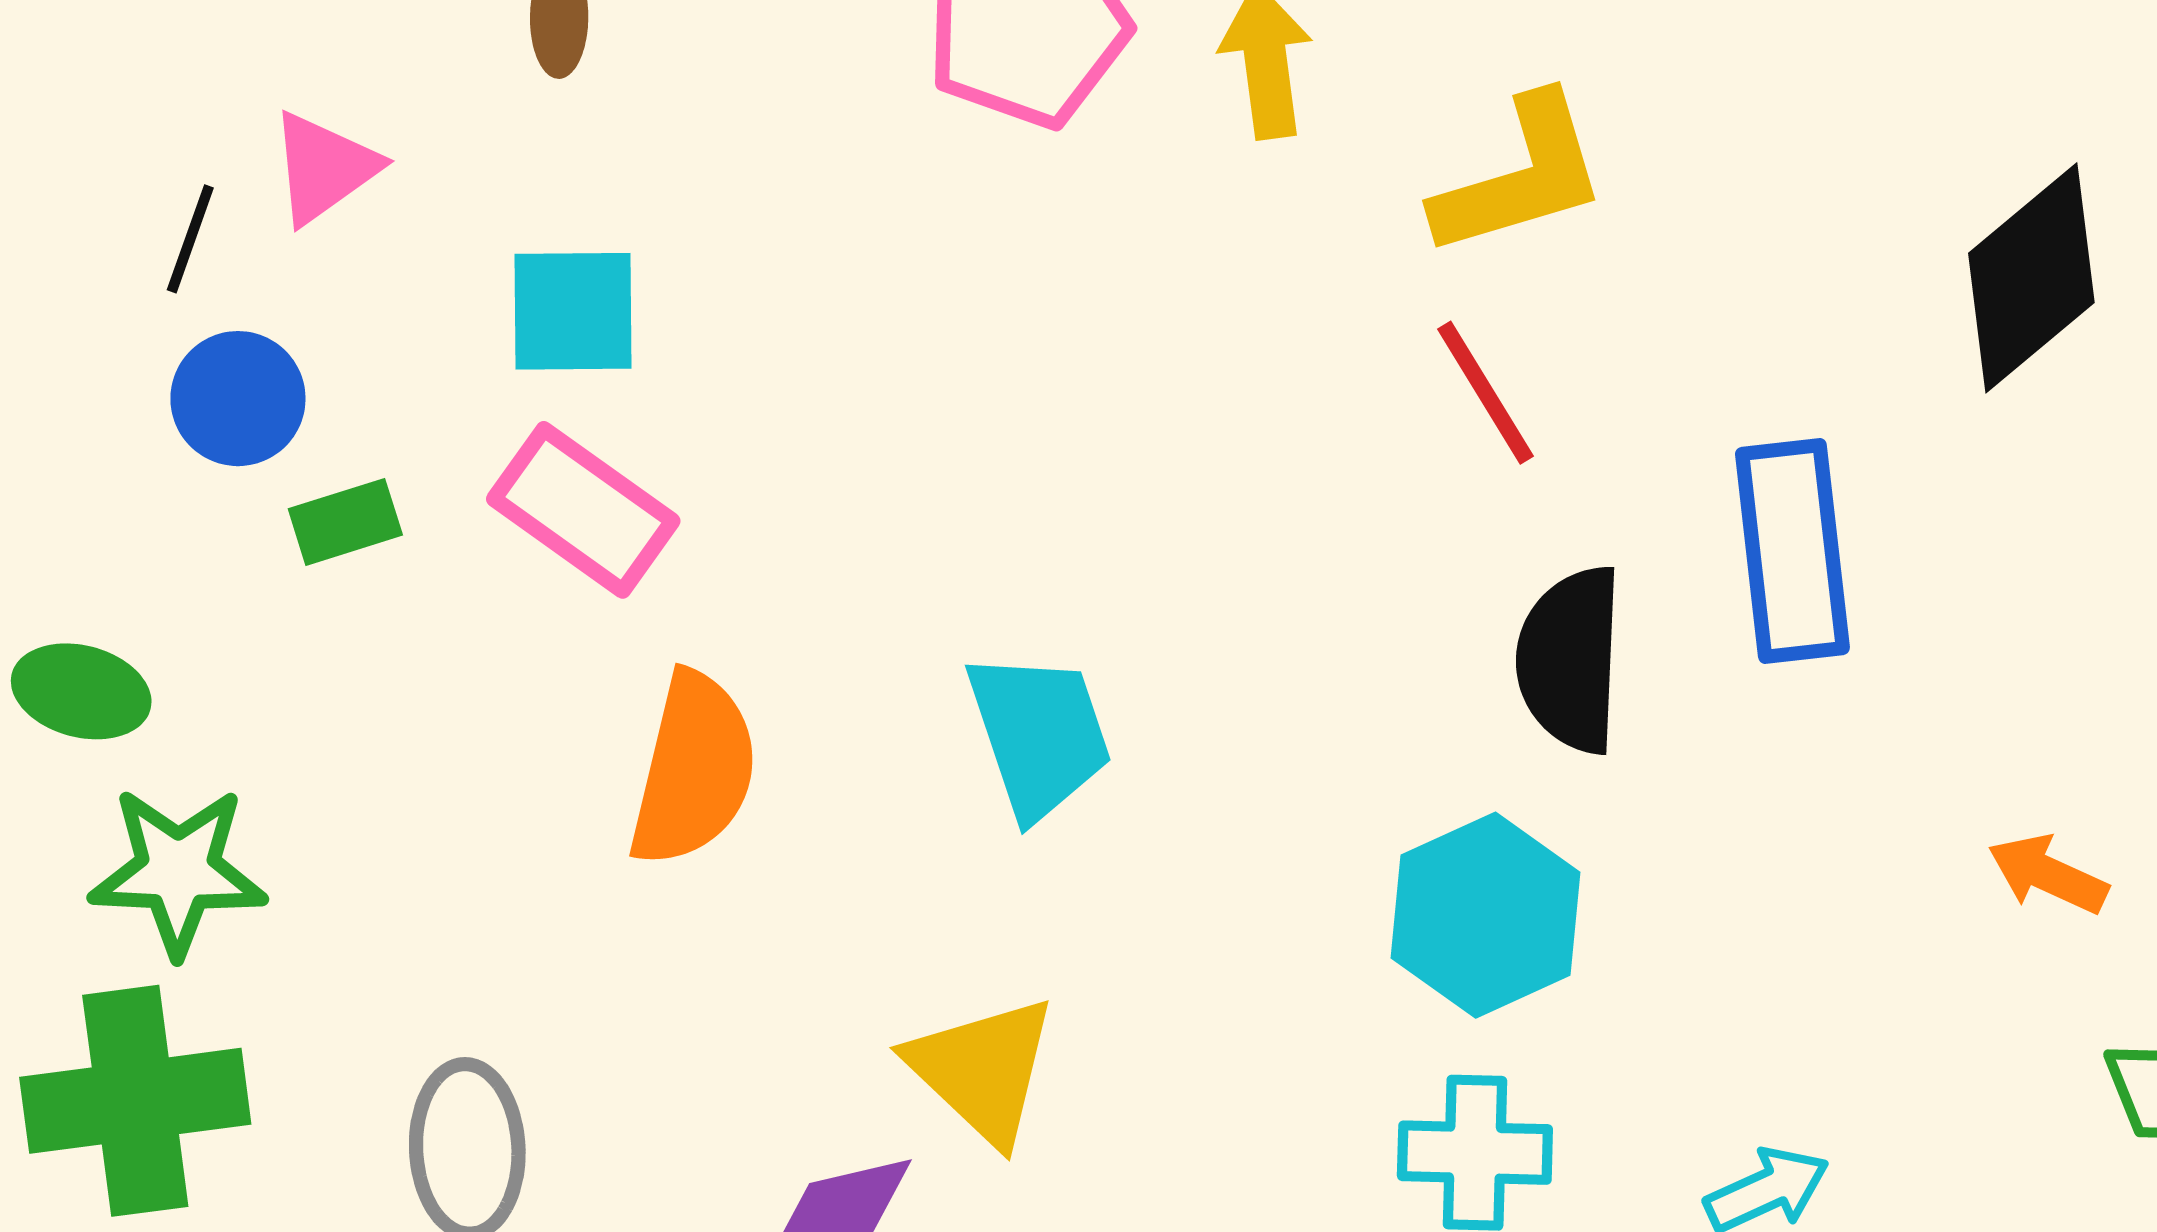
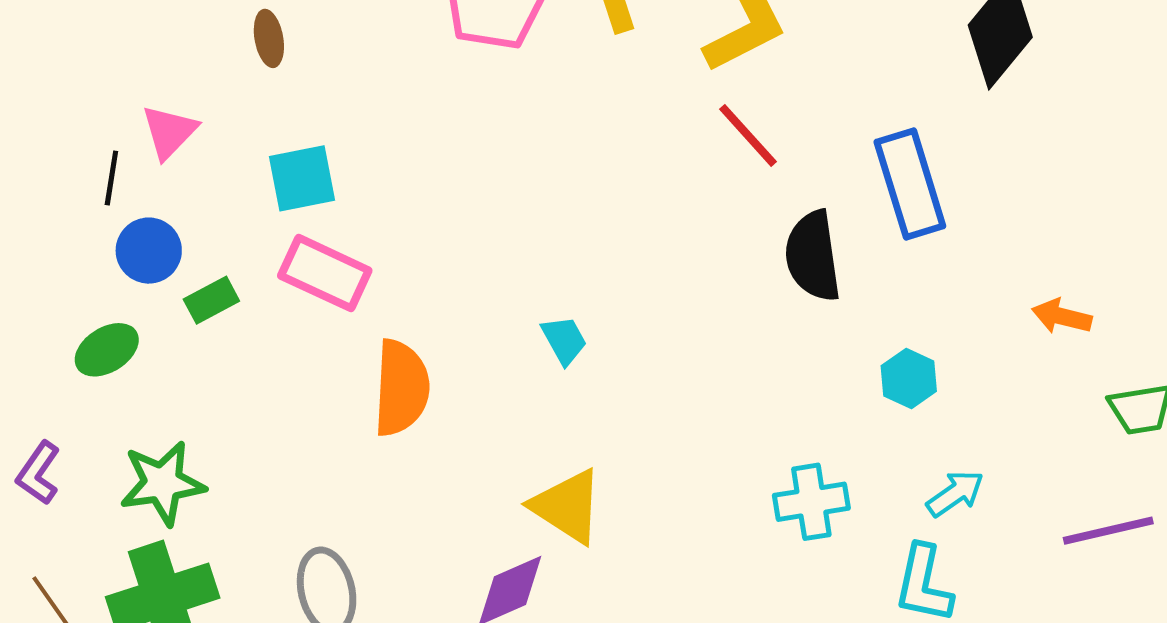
green ellipse: (81, 691) -> (107, 350), moved, turned -36
cyan trapezoid: (1039, 735) -> (564, 340), size x0.6
cyan hexagon: (1486, 915) -> (909, 379), moved, size x0.6

